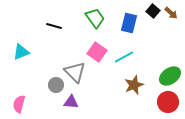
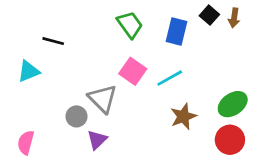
brown arrow: (171, 13) -> (234, 18), turned 56
black line: (54, 26) -> (53, 41), moved
purple triangle: (71, 102) -> (97, 140), turned -49

